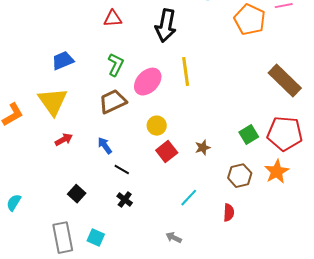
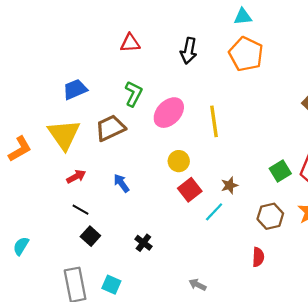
orange pentagon: (250, 20) -> (246, 54), moved
black arrow: (166, 26) -> (189, 51), size x0.7
yellow line: (186, 72) -> (214, 121), moved
brown trapezoid: (113, 102) -> (110, 128), moved
black line: (122, 170) -> (81, 210), moved
cyan line: (189, 198) -> (214, 212), moved

